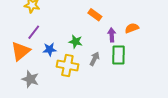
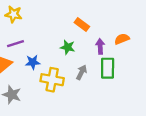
purple line: (34, 32) -> (15, 44), turned 35
green star: (76, 42) -> (68, 47), moved

